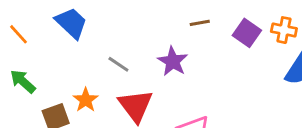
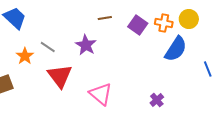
orange star: (86, 100) -> (25, 56), moved

